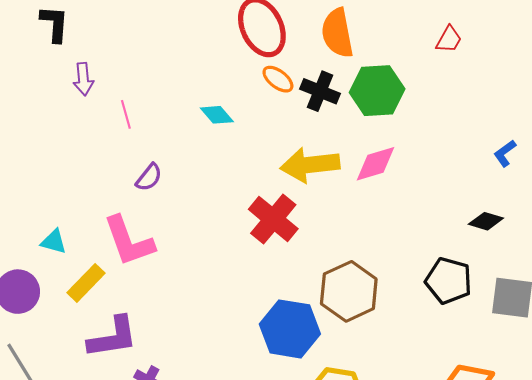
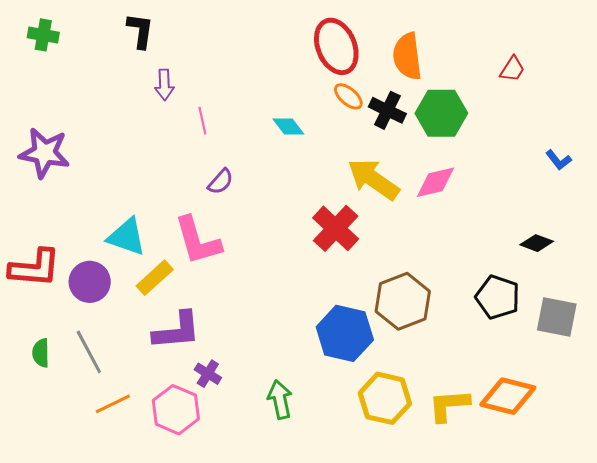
blue L-shape: (505, 153) -> (558, 160), moved, turned -96
yellow arrow: (310, 165) -> (374, 179), turned 38
cyan triangle: (54, 242) -> (127, 237), size x1.6

